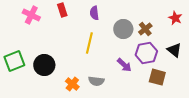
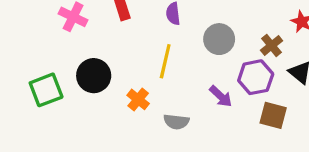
brown cross: (145, 29) -> (272, 45), moved
black circle: (44, 65) -> (94, 76), moved
orange cross: (72, 84) -> (138, 99), moved

